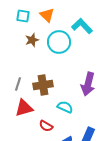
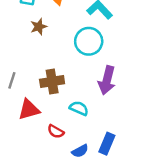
cyan circle: (59, 42) -> (89, 41), moved
gray line: (18, 84) -> (12, 80), moved

